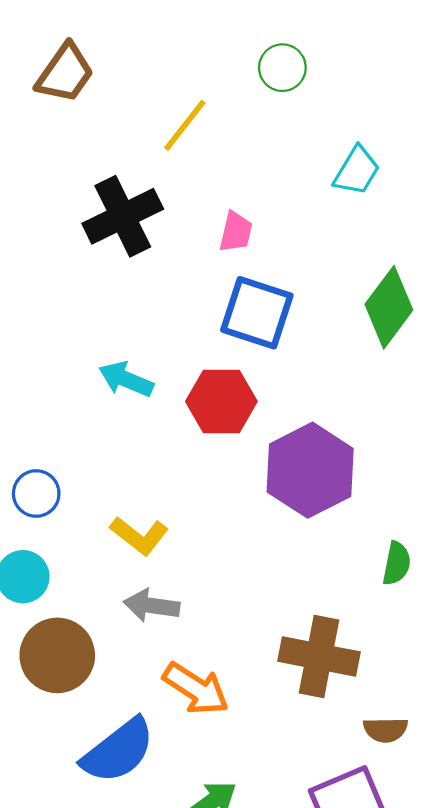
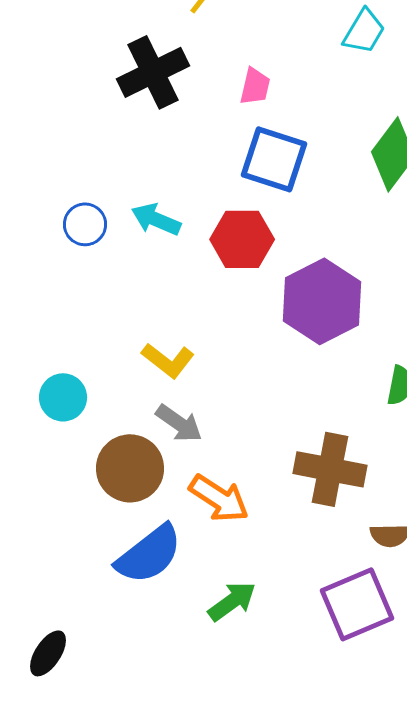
blue circle: (36, 494) -> (85, 224), moved
gray arrow: (152, 606) -> (179, 423), turned -153
brown circle: (57, 655) -> (130, 468), moved

